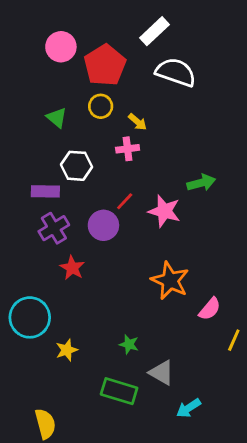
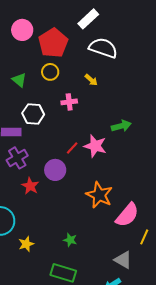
yellow arrow: (137, 122) -> (91, 80), moved
red line: (125, 201) -> (72, 148), moved
purple circle: (103, 225) -> (55, 170), moved
pink semicircle: (210, 309) -> (127, 215), size x1.5
gray triangle: (162, 373) -> (123, 260), moved

